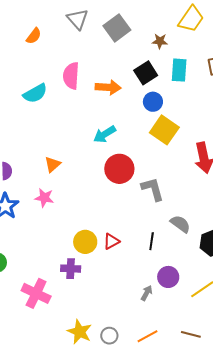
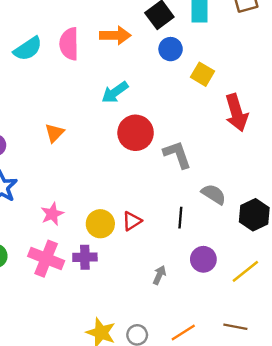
pink semicircle: (71, 76) -> (69, 44), moved
yellow square: (164, 130) -> (203, 74), moved, size x0.7
pink star: (44, 198) -> (52, 214), moved, turned -30
pink cross: (36, 293) -> (46, 259), moved
gray arrow: (147, 293) -> (159, 275), moved

